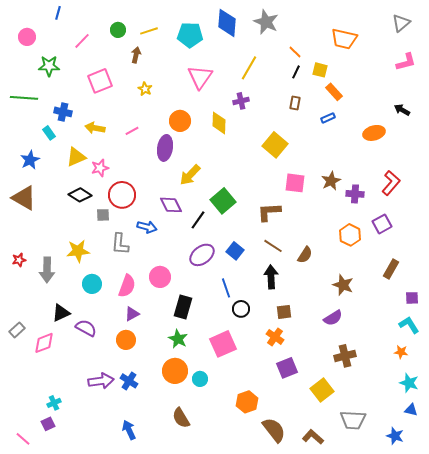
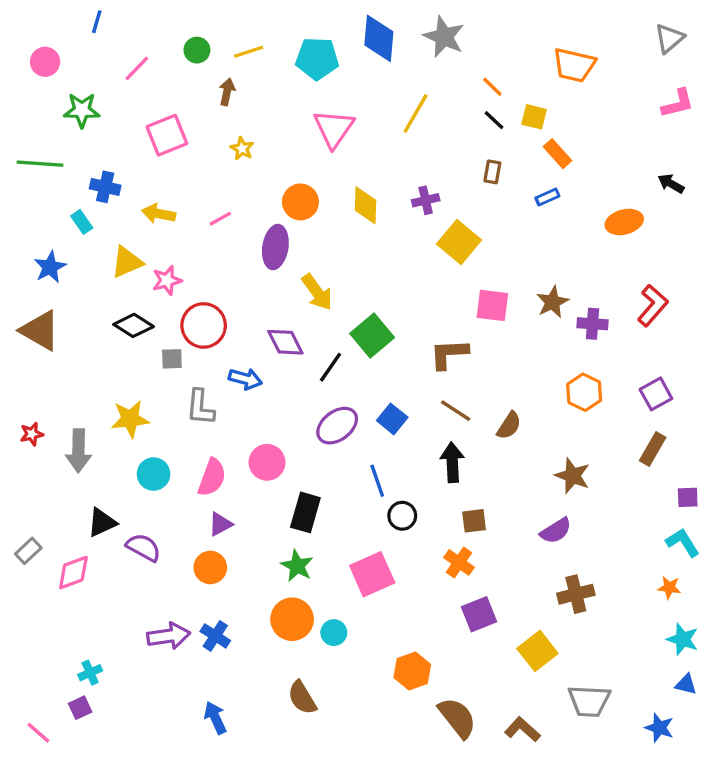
black line: (296, 72) -> (494, 120), turned -72
purple cross: (241, 101) -> (426, 200), moved
yellow arrow: (190, 175) -> (317, 292), turned -80
purple square: (382, 224) -> (656, 394), moved

